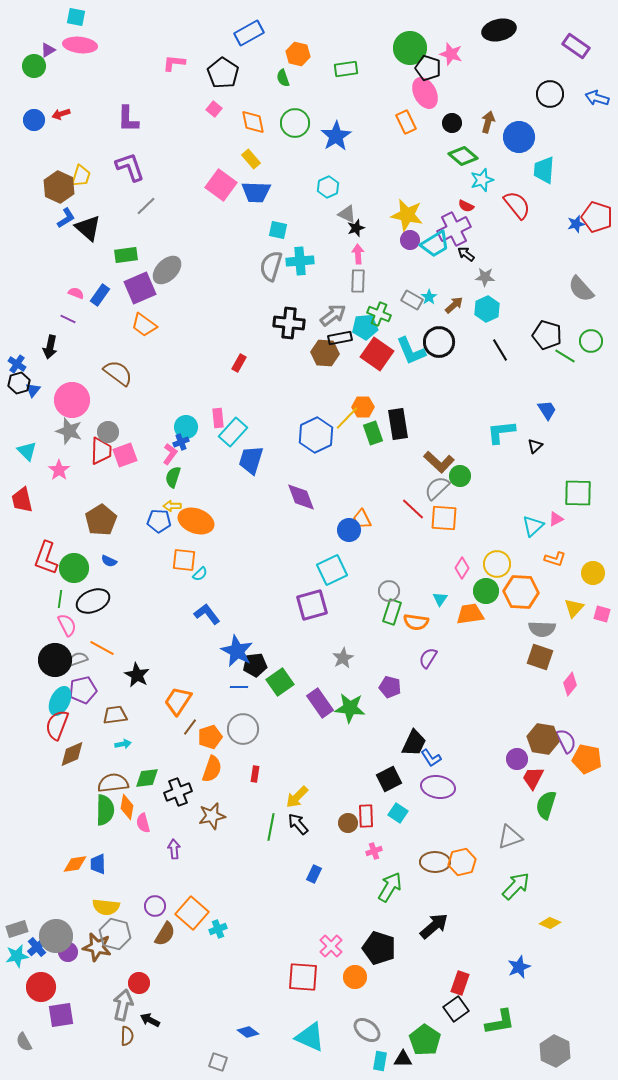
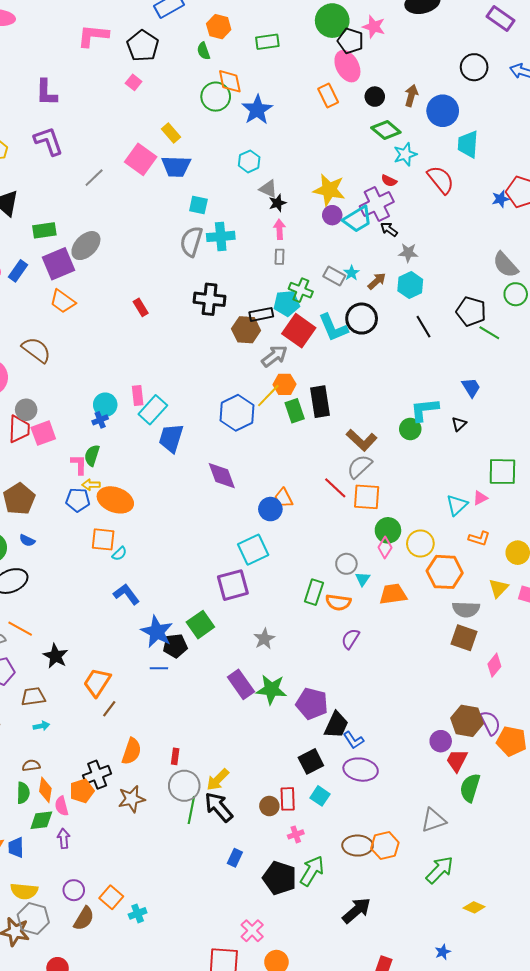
pink L-shape: (174, 63) -> (93, 36), size x1.4
orange diamond: (253, 122) -> (230, 81), moved
gray line: (146, 206) -> (94, 178), moved
gray rectangle: (358, 281) -> (280, 257), size x0.7
gray arrow: (333, 315) -> (274, 356), moved
green circle: (591, 341) -> (516, 294), moved
red rectangle: (239, 363) -> (141, 307), moved, turned -60
pink L-shape: (170, 454) -> (79, 464), moved, turned -35
green circle: (460, 476) -> (410, 429), moved
gray circle: (389, 591) -> (346, 564), moved
green circle: (486, 591) -> (388, 530), moved
green square: (280, 682) -> (200, 625), moved
purple pentagon: (390, 687) -> (312, 704), moved, size x1.4
gray circle: (243, 729) -> (184, 786), moved
orange pentagon: (210, 737) -> (82, 791), moved
green diamond: (147, 778) -> (41, 820), moved
brown semicircle: (113, 783) -> (31, 765), size x0.6
green semicircle: (105, 810) -> (23, 793), size x0.7
black arrow: (298, 824) -> (219, 807), size x1.4
purple arrow: (174, 849) -> (64, 838), moved
orange square: (192, 913) -> (111, 897), size x0.7
black pentagon: (379, 948) -> (280, 878), moved
blue star: (519, 967) -> (443, 952), size x0.7

